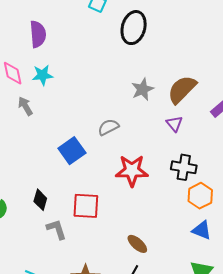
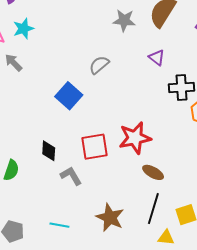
gray star: (143, 89) -> (124, 20), turned -30
purple triangle: (174, 124) -> (157, 58), moved
red star: (132, 171) -> (135, 138), moved

